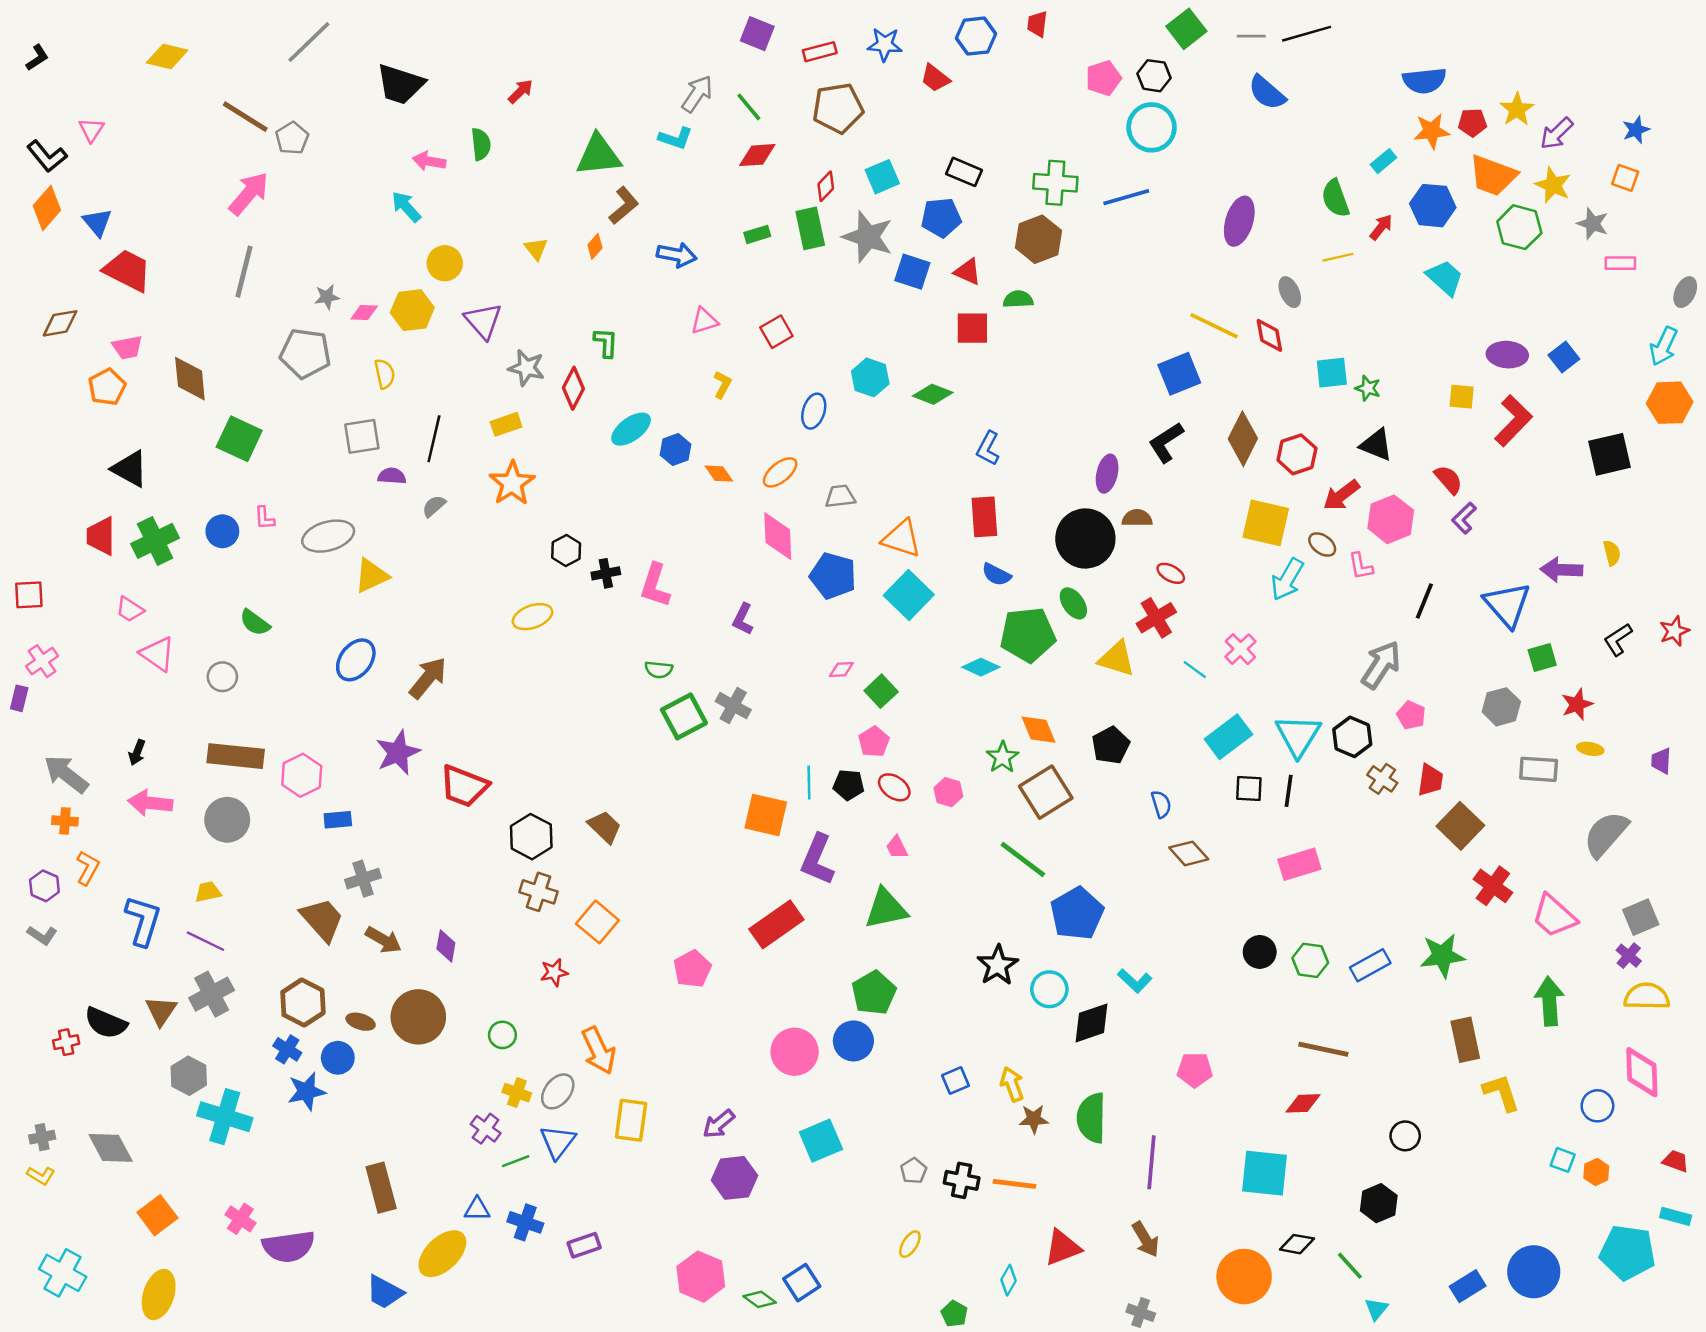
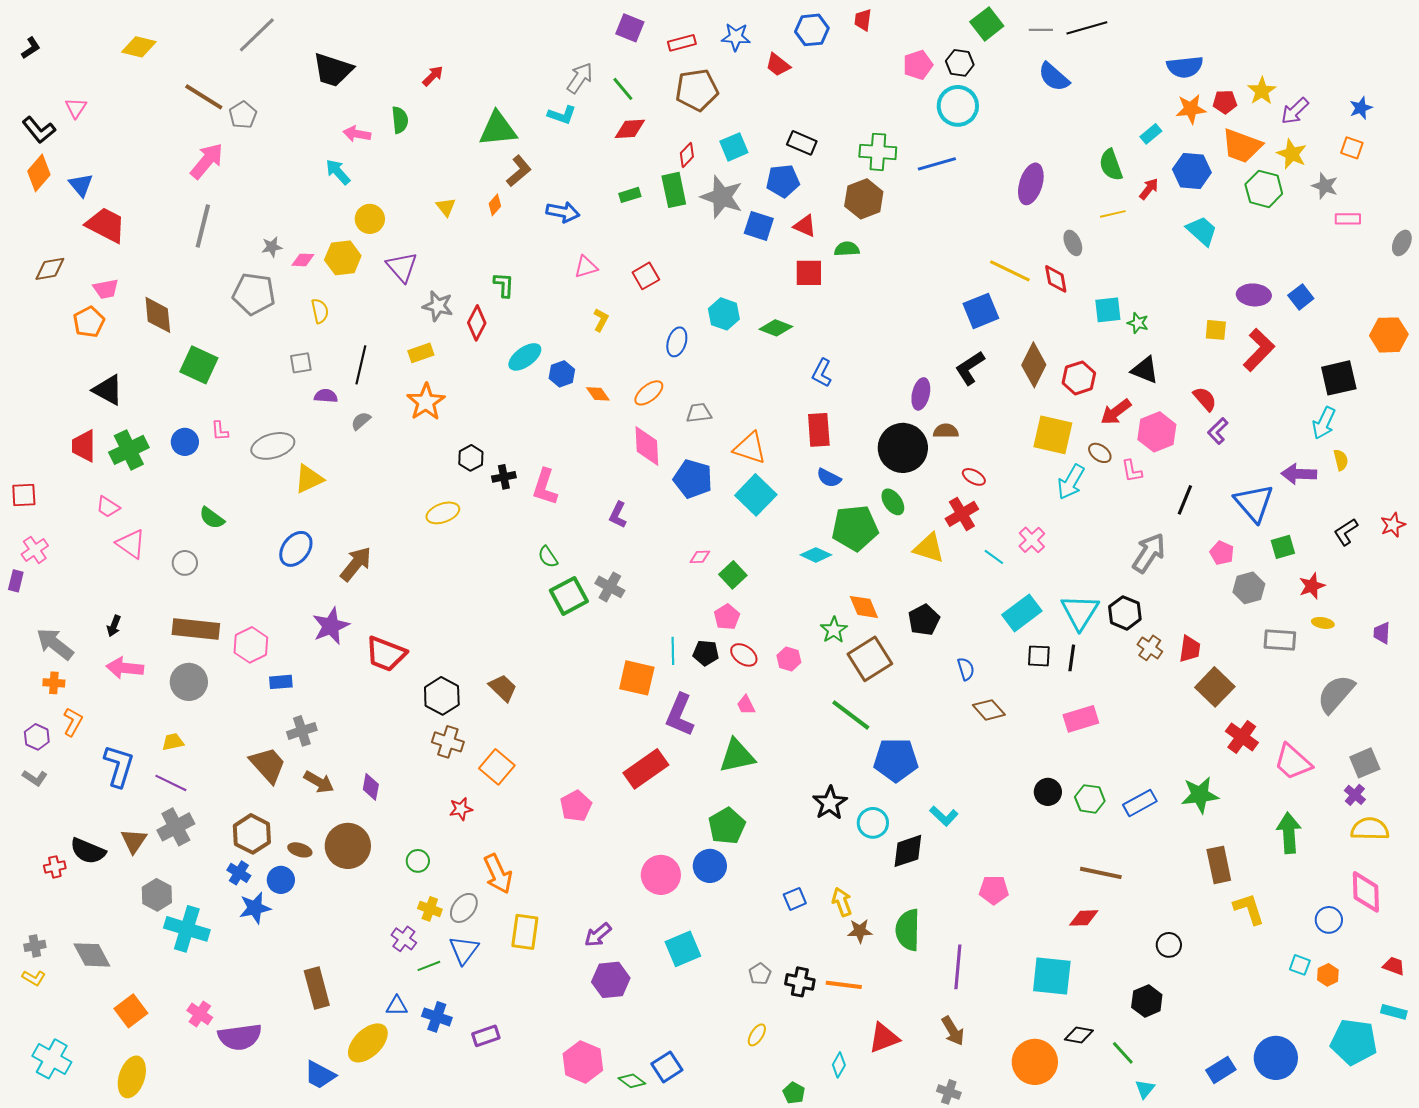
cyan arrow: (1664, 346) -> (1324, 423), moved
gray square: (362, 436) -> (301, 363), size x0.7
green semicircle: (659, 670) -> (548, 557), turned 50
pink pentagon: (1411, 715) -> (1222, 553), moved
blue pentagon: (1077, 914) -> (896, 760), turned 30

